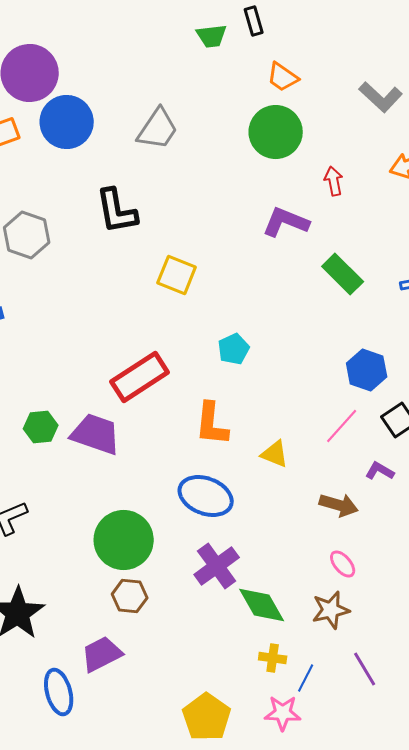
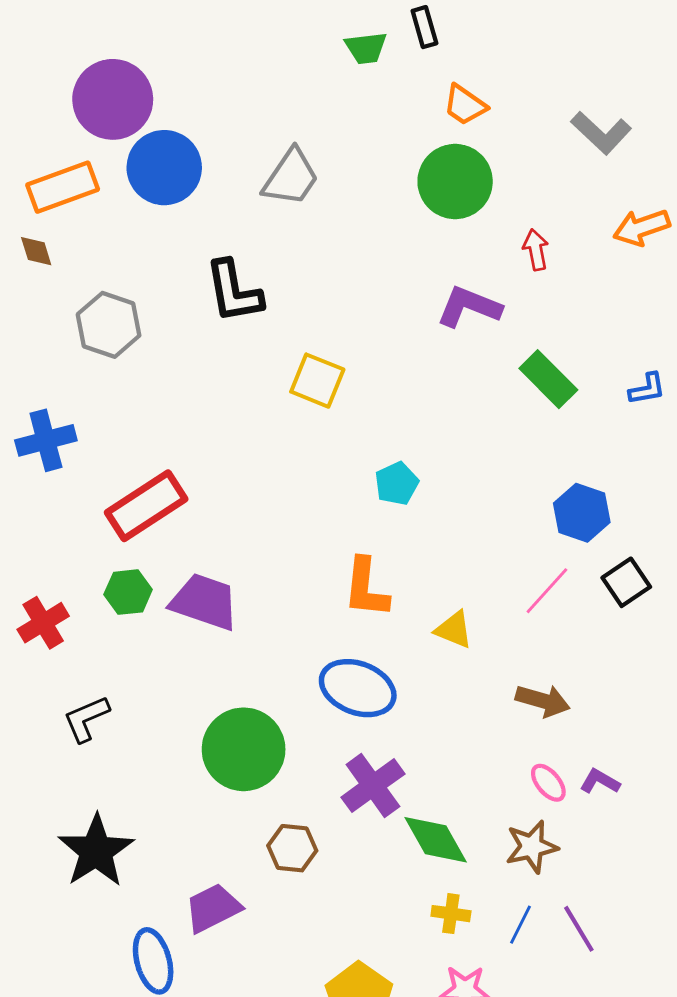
red rectangle: (140, 377) -> (146, 506), moved
purple L-shape: (380, 471) -> (600, 781), moved
brown hexagon: (130, 596) -> (292, 848), moved
blue line: (306, 678) -> (520, 925), moved

